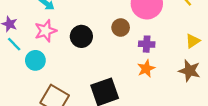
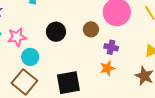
pink star: (46, 31) -> (17, 37), moved
cyan circle: (35, 60) -> (30, 57), moved

